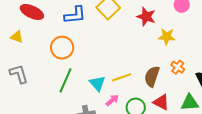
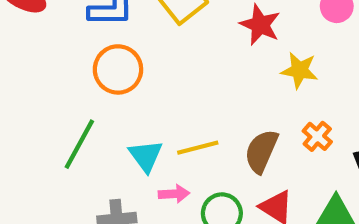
orange circle: (62, 48) -> (118, 69), moved
pink arrow: (112, 100) -> (174, 194), turned 32

